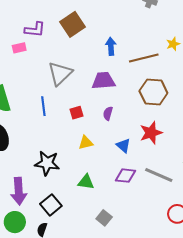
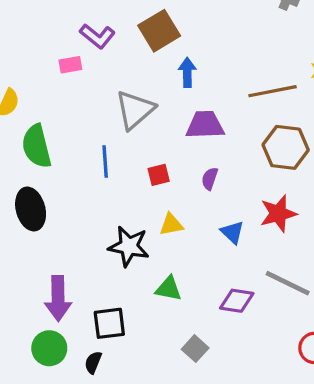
purple L-shape: (35, 30) -> (97, 36), turned 30
blue arrow: (111, 46) -> (187, 72), moved
black star: (47, 163) -> (129, 246), moved
purple diamond: (126, 176) -> (237, 301), moved
black square: (51, 205) -> (109, 323), turned 30

